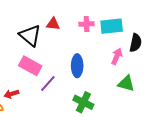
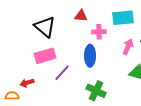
red triangle: (53, 24) -> (81, 16), moved
pink cross: (87, 24) -> (99, 32), moved
pink rectangle: (30, 66) -> (45, 56), turned -45

